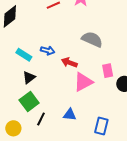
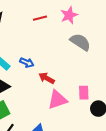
gray semicircle: (92, 39) -> (80, 42), moved

